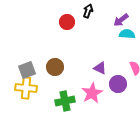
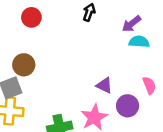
red circle: (67, 22) -> (31, 17), moved
brown circle: (55, 67) -> (24, 65), moved

